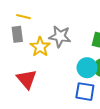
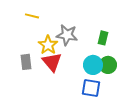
gray rectangle: (17, 34) -> (26, 62), moved
red triangle: (27, 79) -> (52, 62), moved

